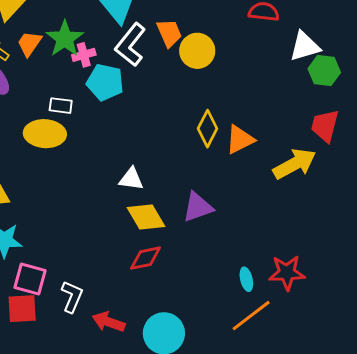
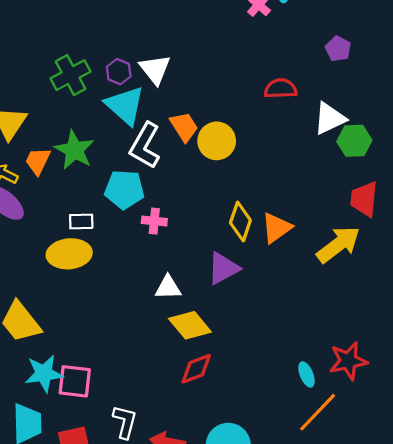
pink cross: (84, 55) -> (154, 221), moved, turned 30
purple triangle: (198, 207) -> (223, 268), moved
pink square: (30, 279) -> (75, 381), moved

